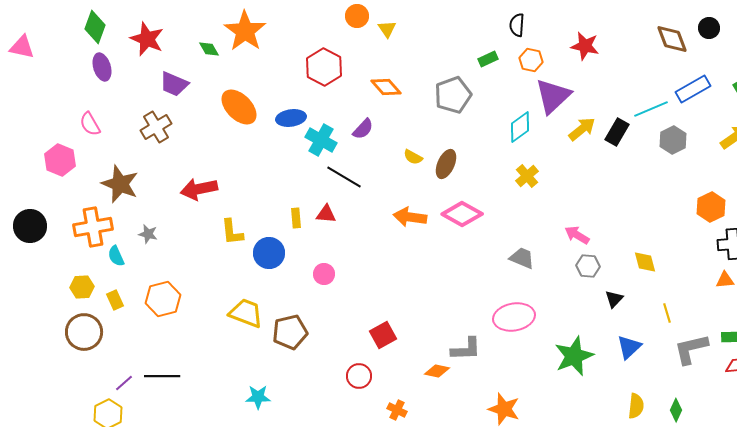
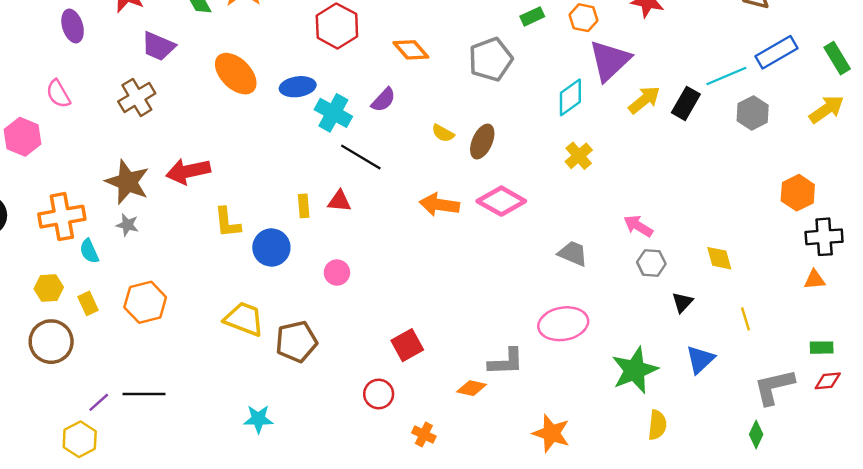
brown star: (120, 184) -> (127, 182), moved
gray L-shape: (691, 349) -> (774, 387), moved
yellow semicircle: (636, 406) -> (657, 425), moved

